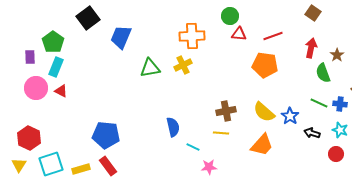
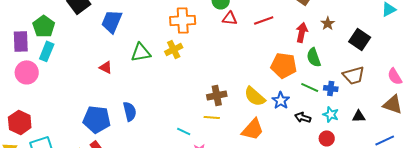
brown star: (337, 55) -> (328, 23), moved
purple rectangle: (30, 57) -> (21, 41), size x1.5
orange pentagon: (265, 65) -> (284, 65), moved
red triangle: (61, 91) -> (106, 67), moved
blue semicircle: (173, 127) -> (130, 111), moved

